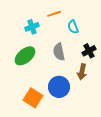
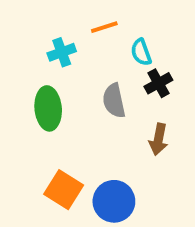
black cross: (89, 51) -> (158, 83), moved
green ellipse: (25, 56) -> (48, 108), turned -55
blue circle: (59, 87) -> (114, 201), moved

